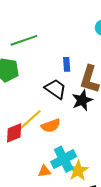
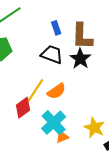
cyan cross: (64, 159) -> (54, 123), moved

